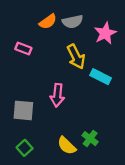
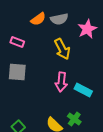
cyan rectangle: (101, 77) -> (83, 90), moved
pink arrow: (57, 95) -> (61, 82), moved
gray square: (23, 110) -> (17, 72), moved

